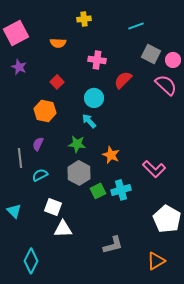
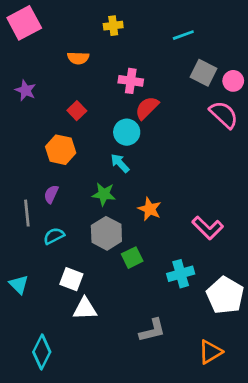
pink square: (16, 33) -> (24, 23), moved
red semicircle: (123, 80) -> (147, 108), moved
cyan cross: (121, 190) -> (181, 274), moved

